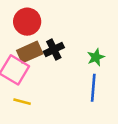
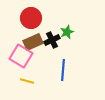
green star: (96, 57) -> (67, 32), moved
blue line: (93, 88) -> (63, 70), moved

